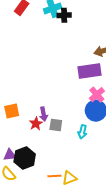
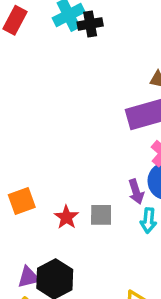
purple arrow: (44, 114) -> (136, 192), moved

